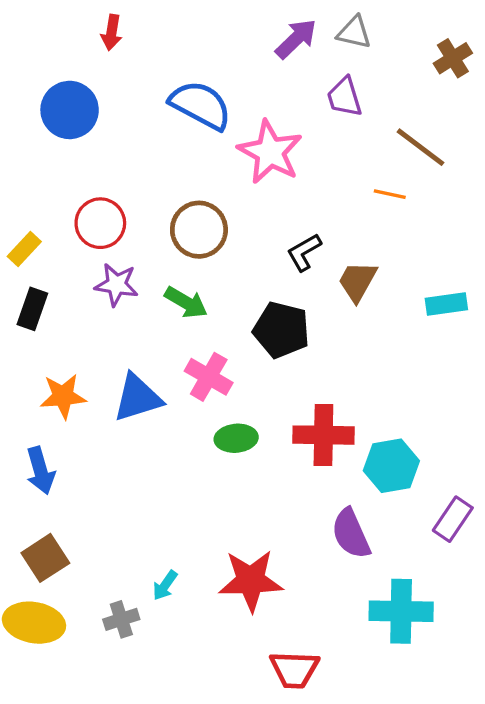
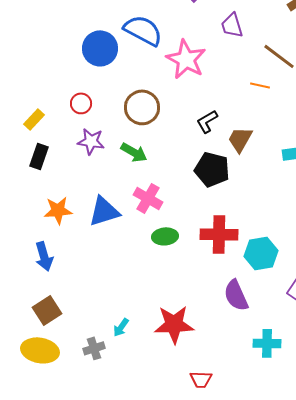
blue circle: (70, 110) -> (100, 48), moved
red circle: (100, 223) -> (81, 103), size x0.7
black pentagon: (281, 330) -> (212, 169), moved
cyan cross: (401, 611) -> (267, 343), size x0.7
red trapezoid: (294, 669) -> (201, 379), size x0.7

